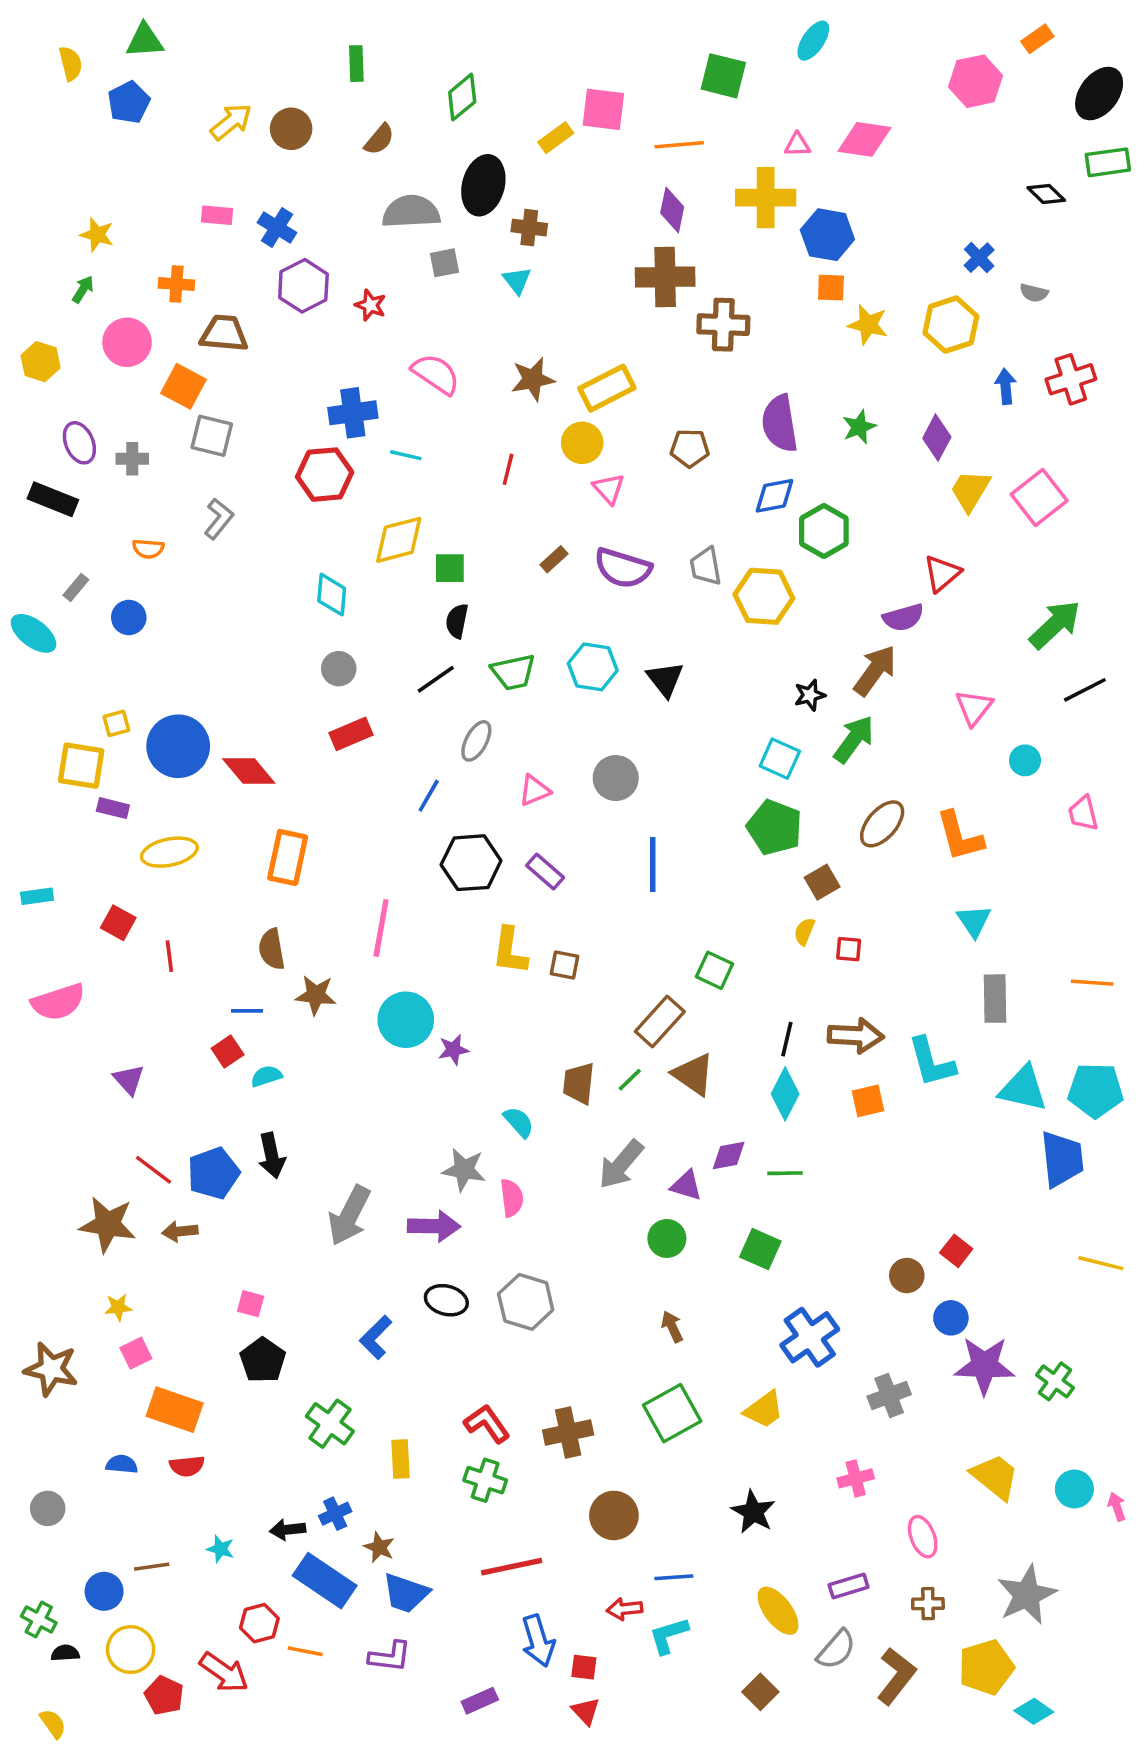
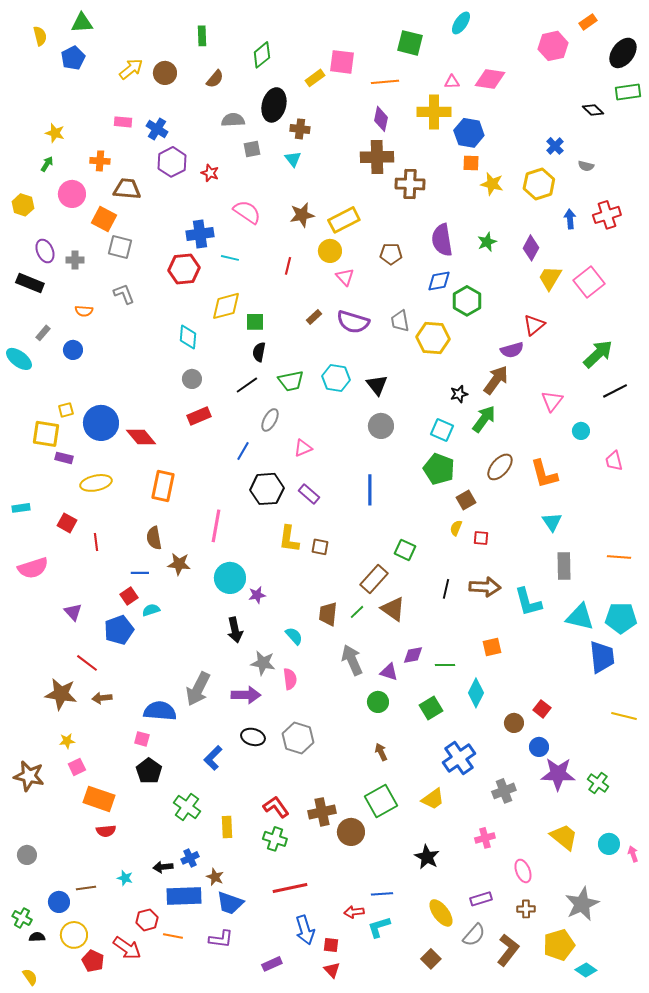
gray semicircle: (411, 212) -> (233, 120), size x0.7
gray L-shape: (219, 519) -> (124, 294), turned -60
gray circle: (616, 778) -> (381, 426), moved
cyan diamond: (785, 1094) -> (476, 693), moved
orange square: (868, 1101) -> (492, 647), moved
black arrow: (272, 1156) -> (235, 630), moved
gray arrow: (621, 1164) -> (352, 660), turned 116
blue pentagon: (213, 1173) -> (119, 630), moved
green square: (760, 1249) -> (431, 708), turned 35
blue semicircle: (122, 1464) -> (160, 711), moved, size x1.8
brown circle: (614, 1515) -> (351, 832), moved
blue rectangle: (325, 1581) -> (184, 896), turned -36

